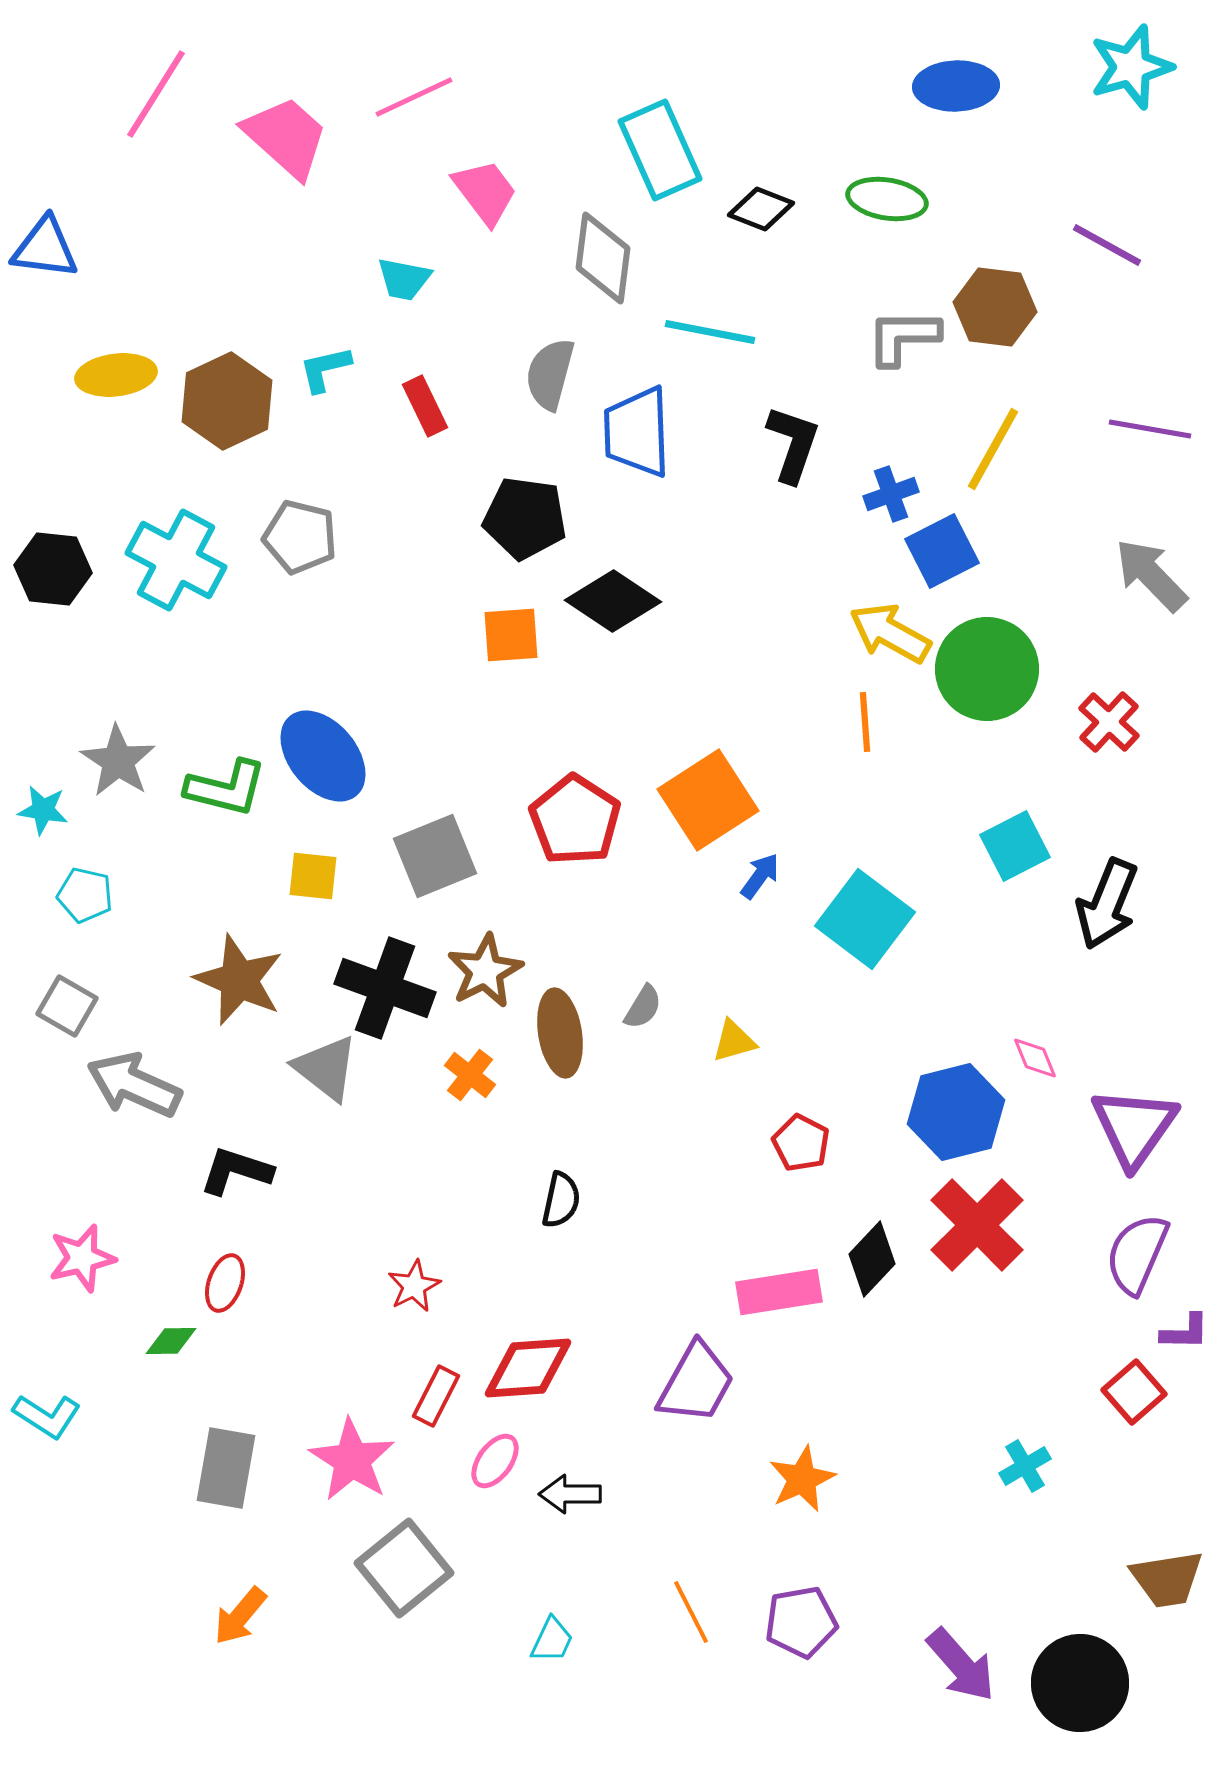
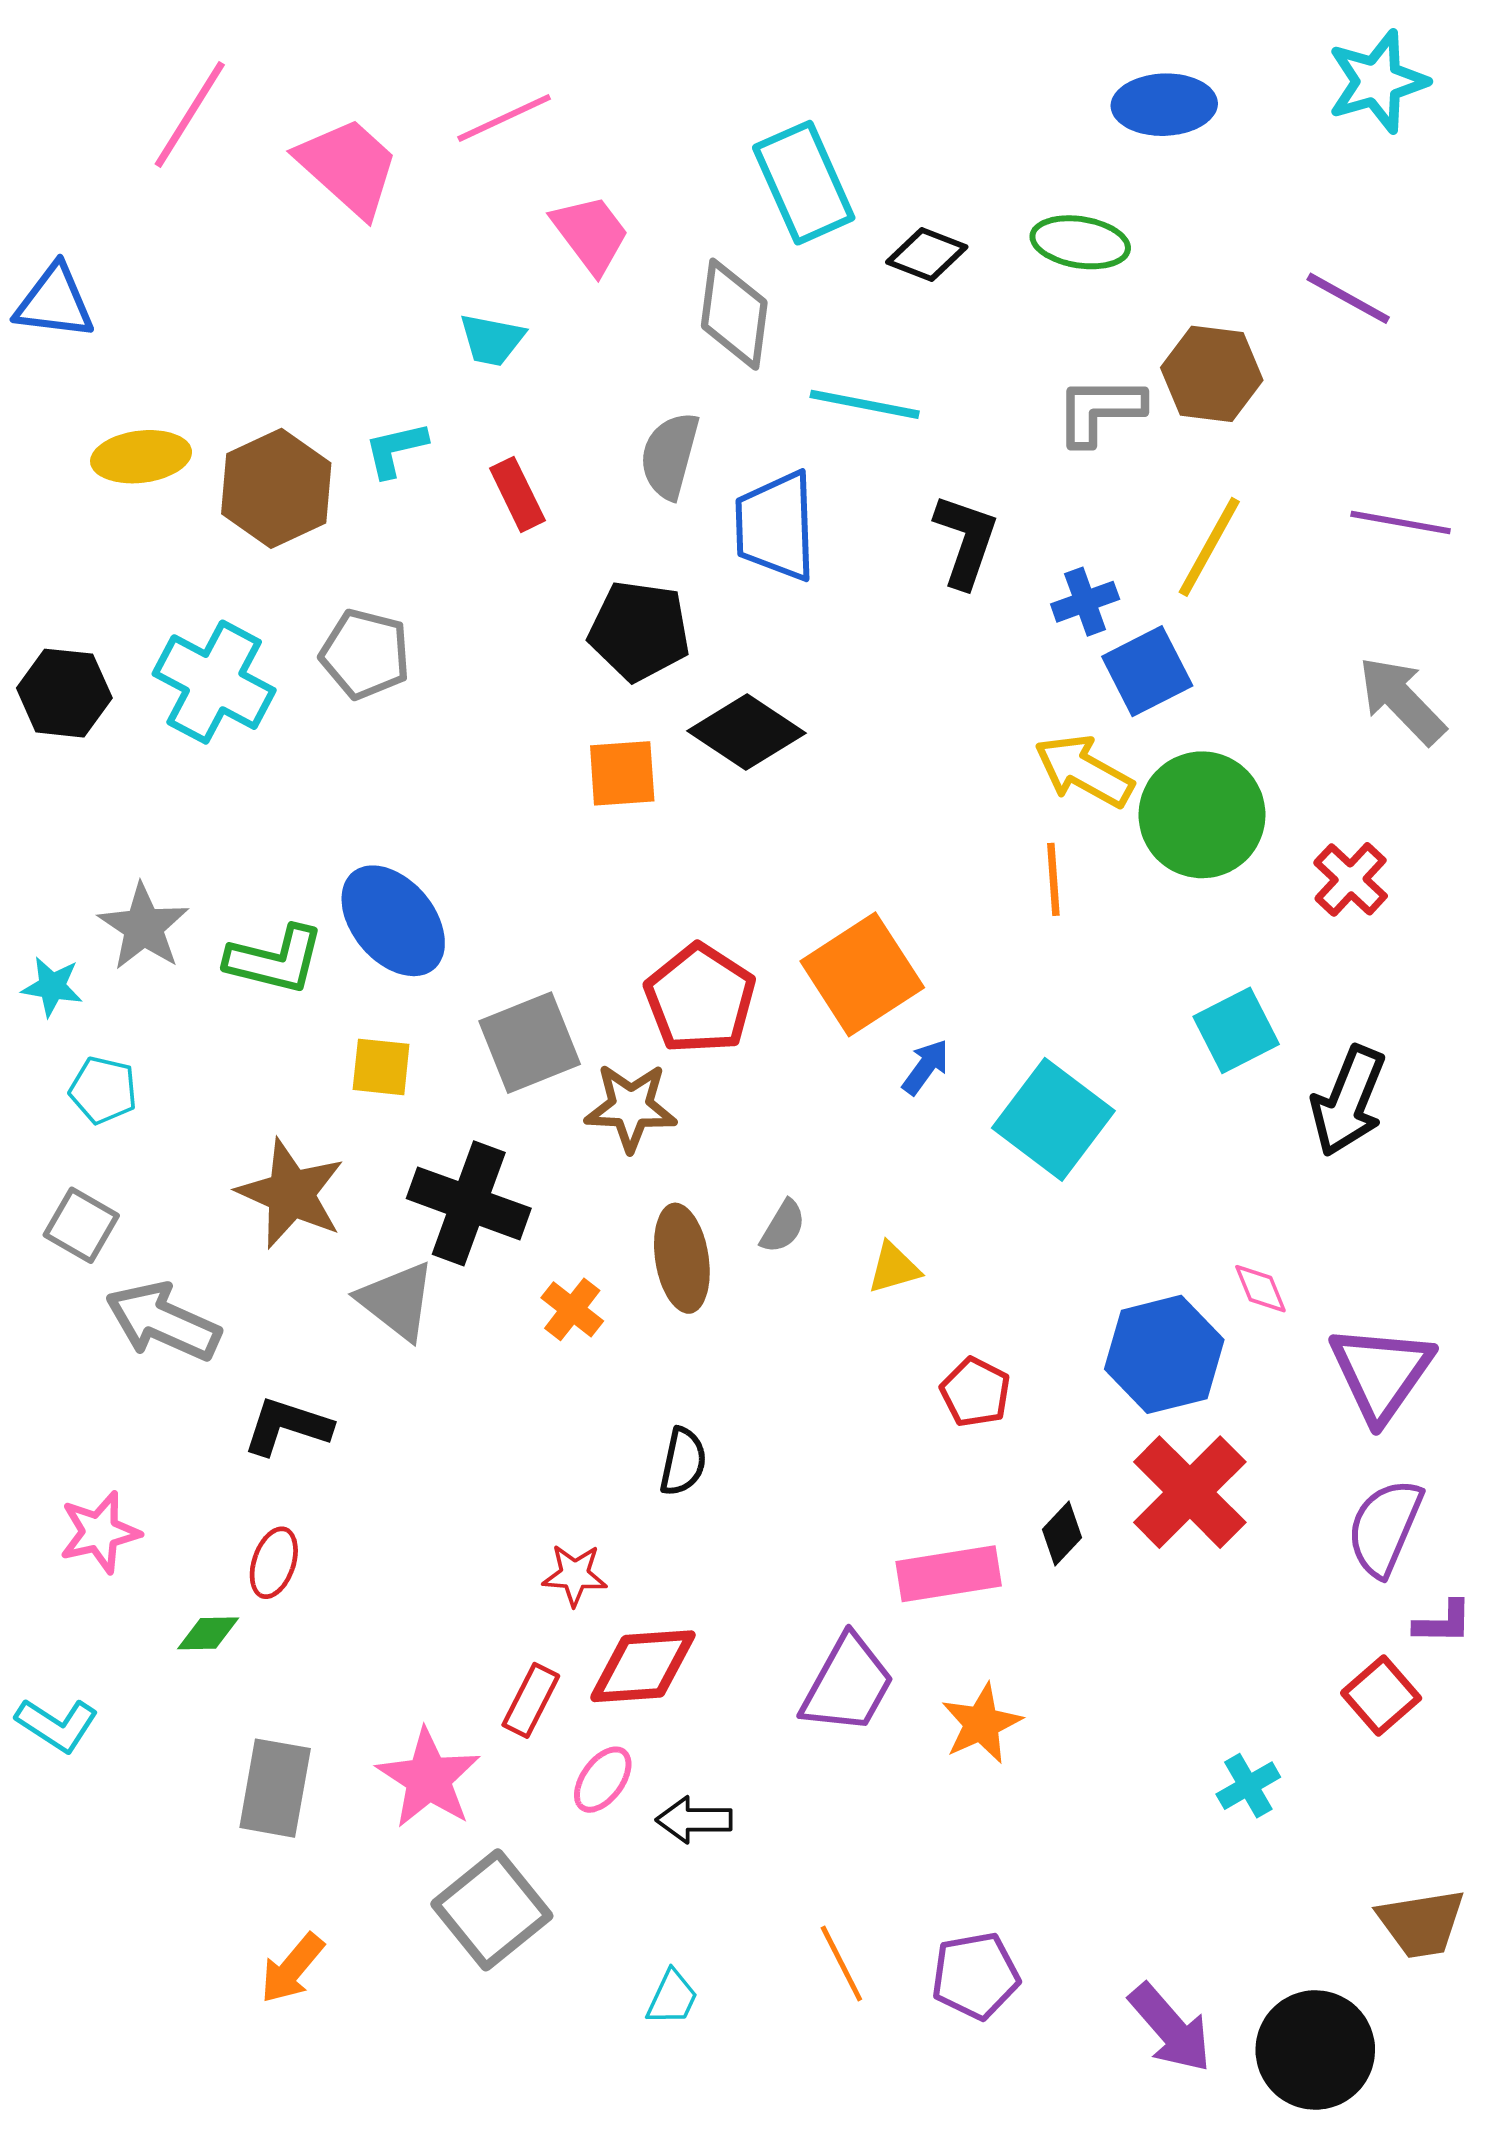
brown star: (485, 971) -> (631, 1107), moved, turned 30
black diamond: (872, 1259) -> (1062, 1534), size x0.7
red star: (414, 1286) -> (575, 1575), moved, turned 30
orange star: (802, 1479) -> (982, 1724), moved

